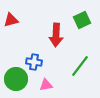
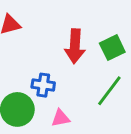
green square: (82, 20) -> (112, 48), moved

